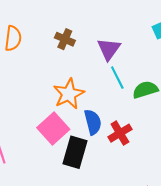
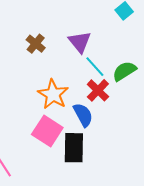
brown cross: (65, 39) -> (36, 44), turned 30
red cross: (120, 133) -> (98, 90), moved

